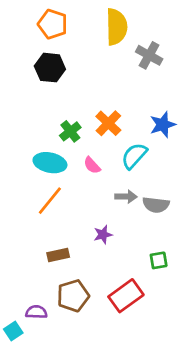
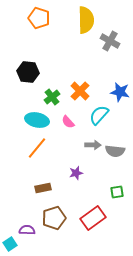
black hexagon: (50, 68) -> (28, 72), moved
blue star: (163, 125) -> (120, 92), turned 30

